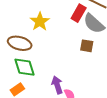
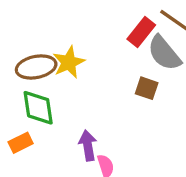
yellow star: (40, 22) -> (69, 62), moved
brown ellipse: (20, 43) -> (36, 67), turned -35

